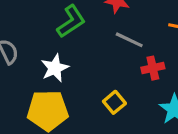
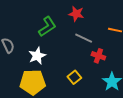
red cross: (153, 68) -> (98, 56), turned 32

